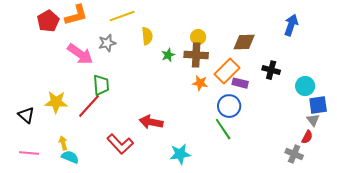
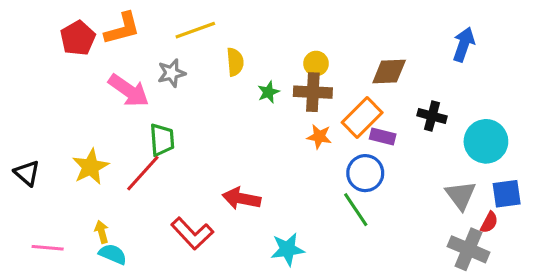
cyan circle: (305, 86) -> (486, 141), size x1.4
yellow star: (56, 102) -> (91, 167), turned -30
blue square: (318, 105) -> (507, 194), moved
black triangle: (26, 115) -> (27, 173), moved
gray triangle: (313, 120) -> (461, 195), moved, size x1.5
gray cross: (294, 154) -> (468, 249), size x1.4

